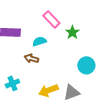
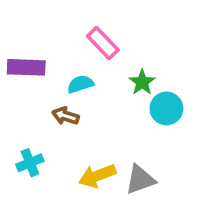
green star: (72, 32) -> (142, 82), moved
cyan circle: (86, 65) -> (166, 108), moved

